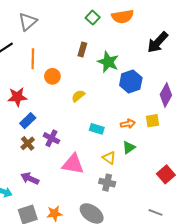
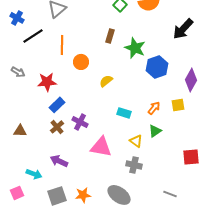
orange arrow: (128, 124) -> (154, 108), turned -40
red square: (166, 174) -> (191, 157), turned 36
gray line: (156, 212) -> (170, 194), moved

